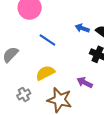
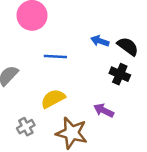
blue line: (47, 40) -> (55, 56), turned -30

